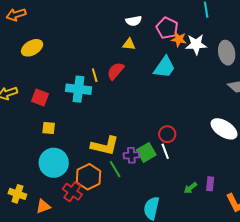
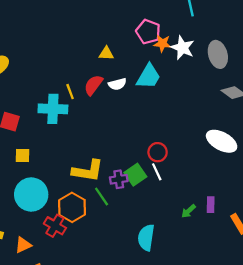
white semicircle: (134, 21) -> (117, 84), moved
white star: (196, 44) -> (182, 48), turned 30

